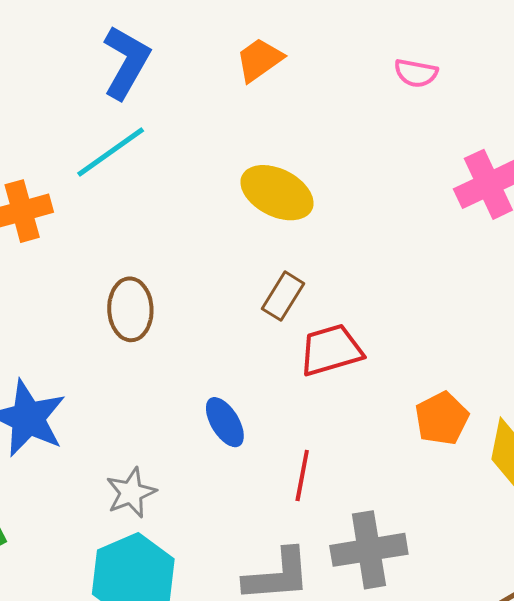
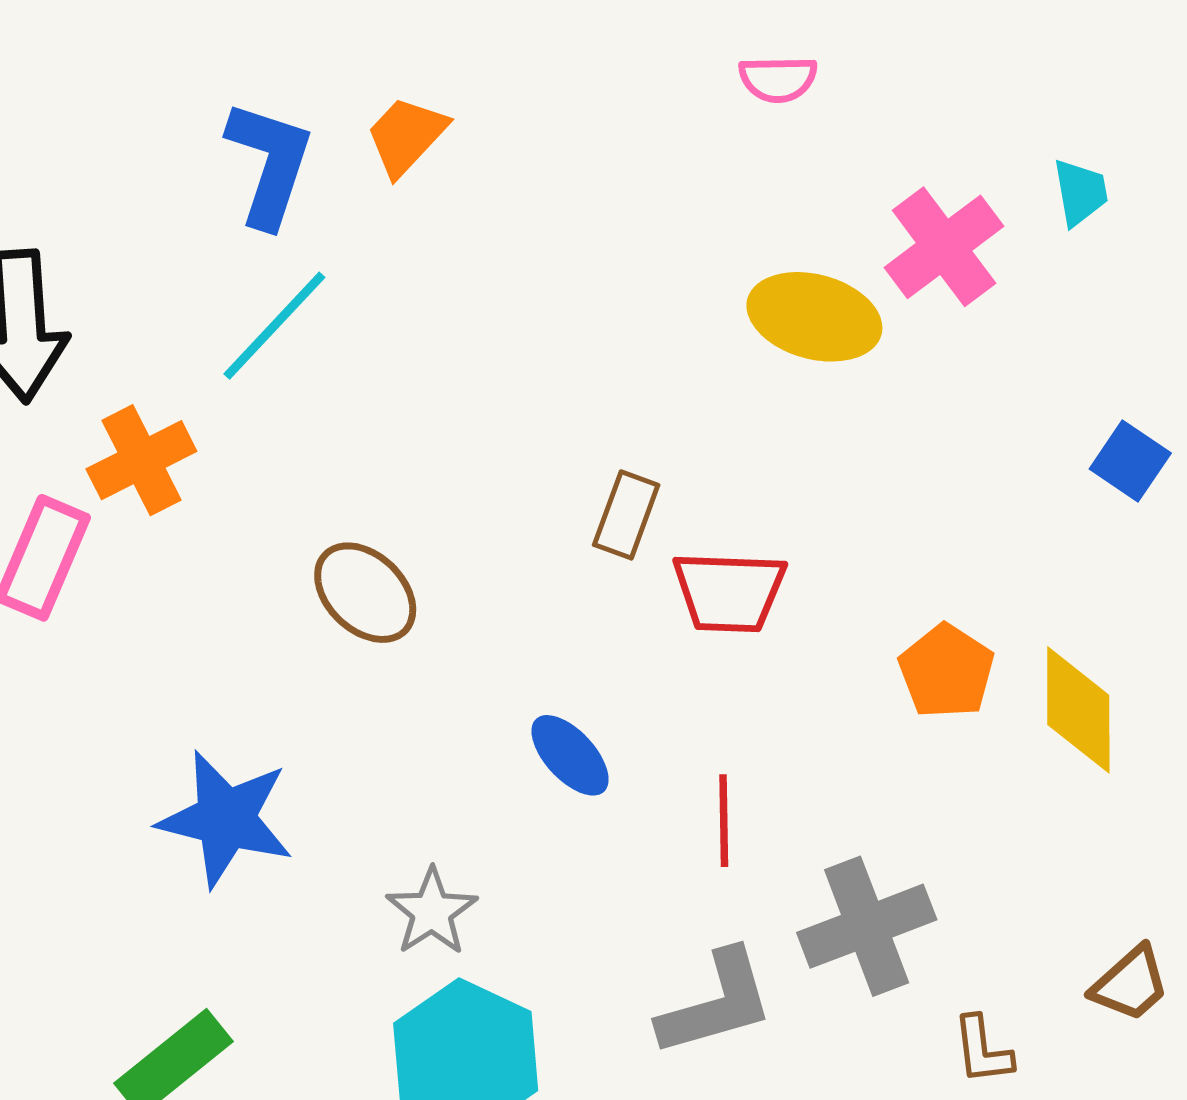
orange trapezoid: (259, 60) -> (406, 136), moved
yellow ellipse: (277, 193) -> (814, 317), moved
brown ellipse: (130, 309) -> (365, 593), turned -32
red trapezoid: (331, 350) -> (729, 592), turned -150

